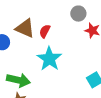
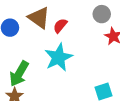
green arrow: (18, 80) -> (19, 74), turned 95

